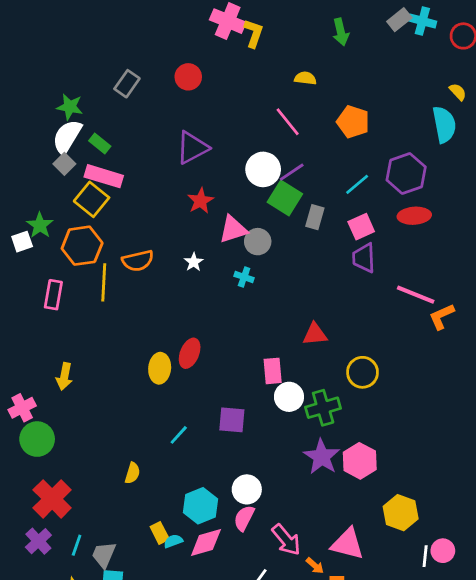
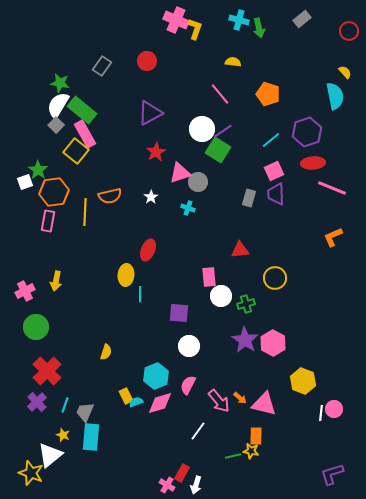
cyan cross: (422, 21) -> (239, 20), moved
green rectangle: (100, 144) -> (82, 110), size x1.8
pink rectangle: (104, 176) -> (85, 134), turned 44
gray rectangle: (315, 217) -> (249, 198), moved
orange hexagon: (82, 246) -> (54, 192), moved
pink line: (416, 295) -> (332, 188), moved
red ellipse: (190, 353) -> (148, 250), moved
pink cross: (22, 408) -> (25, 291), moved
green cross: (323, 408) -> (246, 304), size x0.7
cyan line: (179, 435) -> (140, 294), moved, turned -42
white circle: (247, 489) -> (189, 346), moved
orange arrow: (315, 566) -> (240, 398), moved

